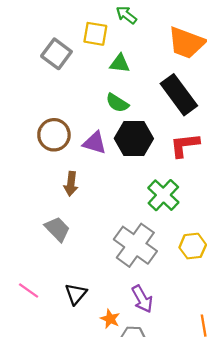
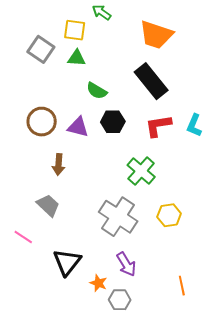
green triangle: (120, 64) -> (76, 58), moved
black hexagon: (134, 138) -> (113, 122), size x0.7
pink line: (29, 291) -> (23, 237), moved
black triangle: (76, 294) -> (67, 262), size x1.4

